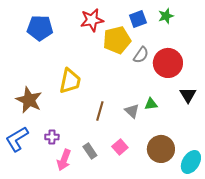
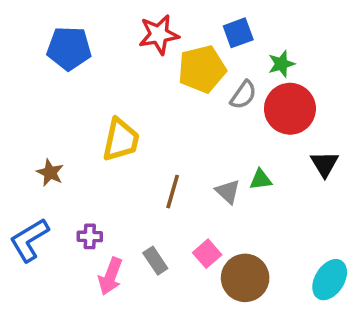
green star: (166, 16) -> (281, 64), moved
brown star: (29, 100) -> (50, 173), size x0.6
brown circle: (161, 149) -> (245, 278), moved

